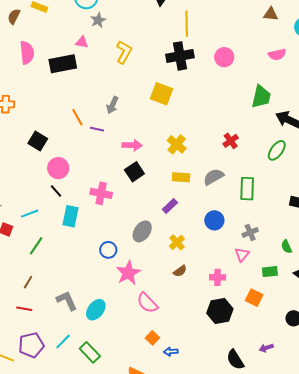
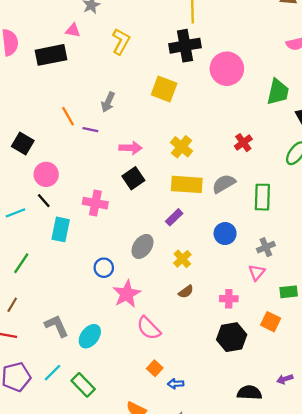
pink circle: (224, 57) -> (227, 69), moved, size x1.5
yellow rectangle: (181, 177) -> (187, 184), size x1.5
cyan line: (30, 214) -> (16, 213), moved
black semicircle: (235, 360) -> (249, 393), turned 125

